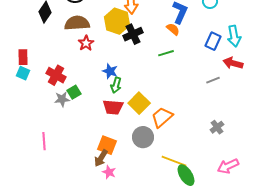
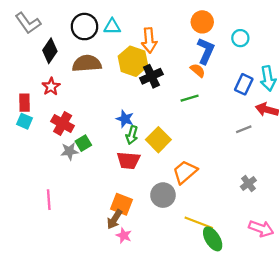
red star: (86, 43) -> (51, 87), moved
yellow square: (139, 103) -> (158, 140), moved
pink arrow: (228, 166) -> (261, 229), turned -135

